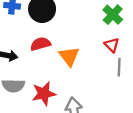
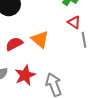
red semicircle: (40, 44) -> (14, 44), moved

